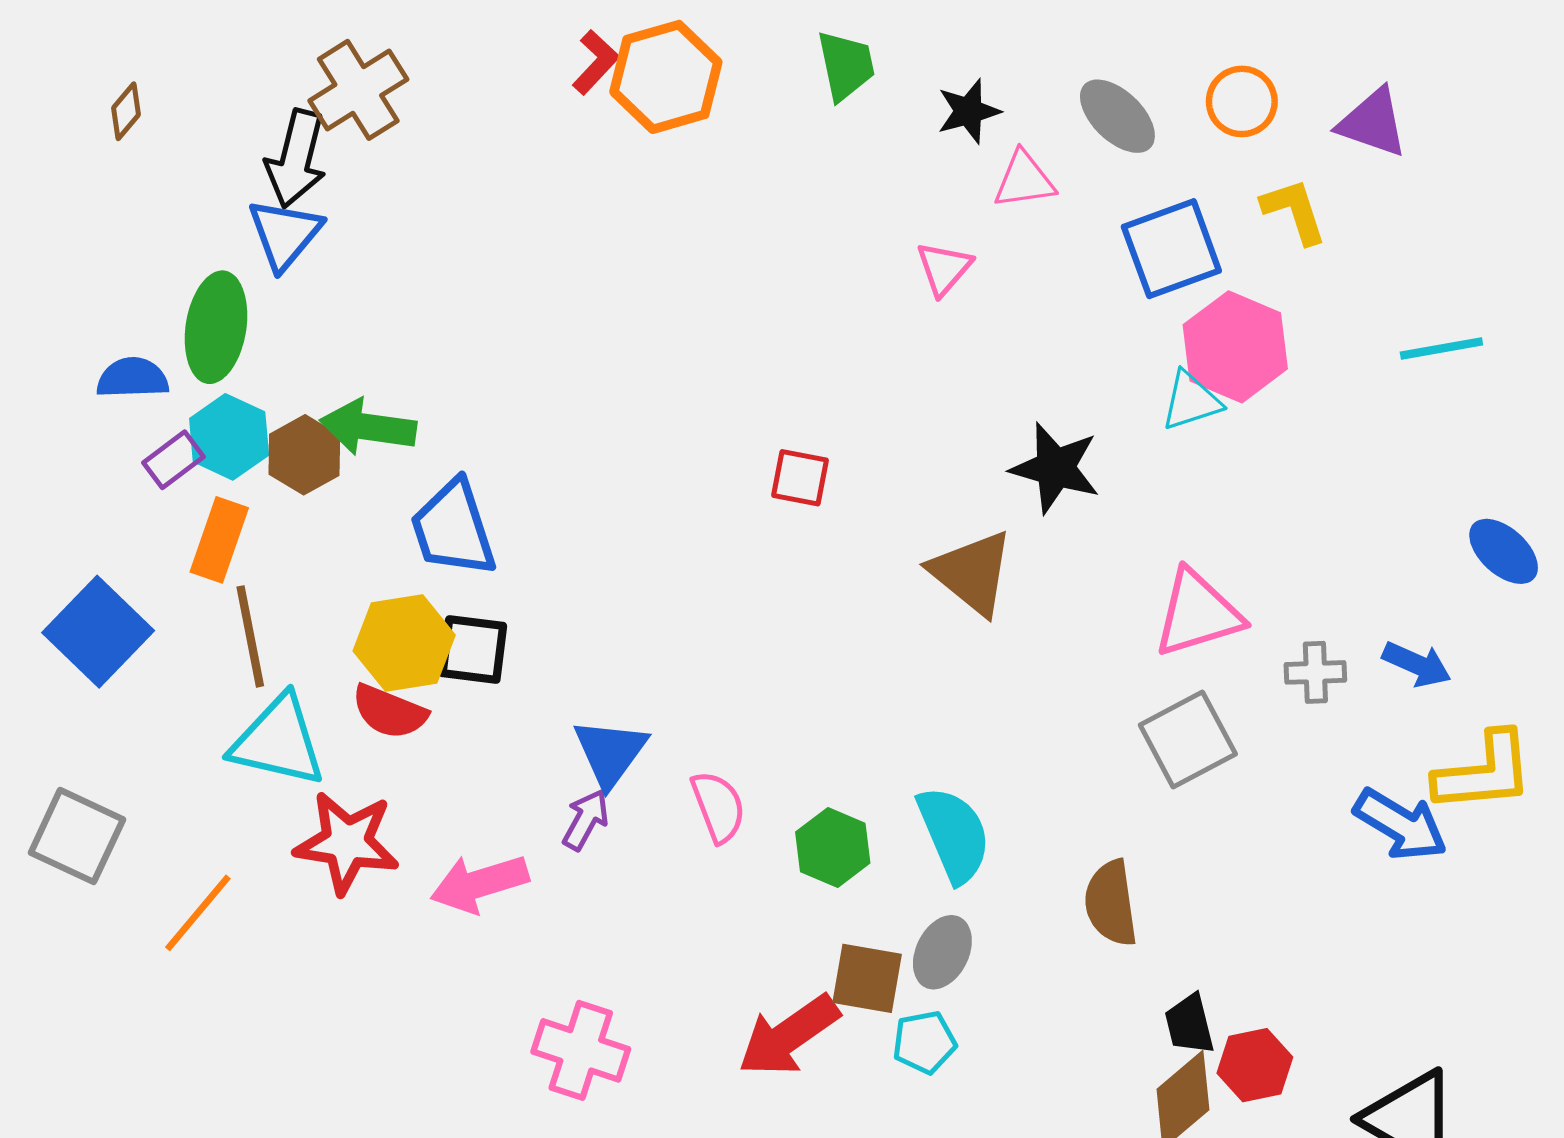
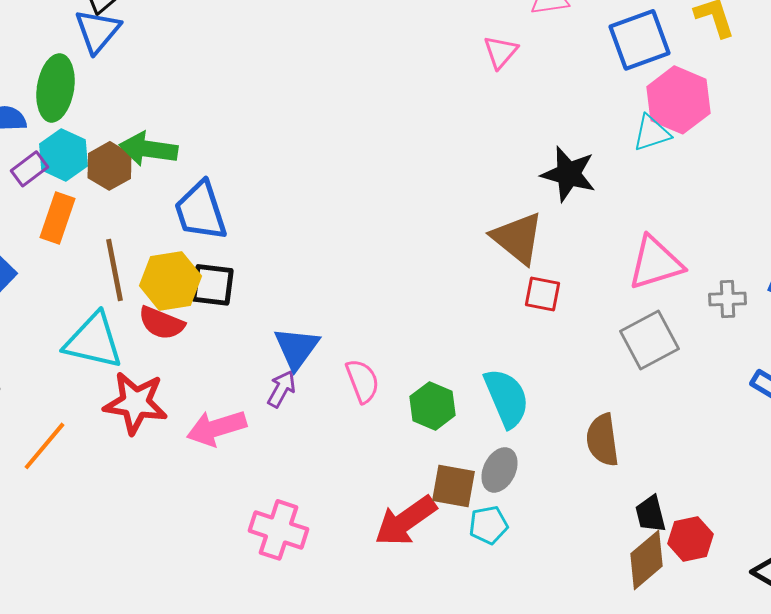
red square: (800, 478) -> (542, 294), moved
brown line: (250, 636) -> (114, 270), moved

